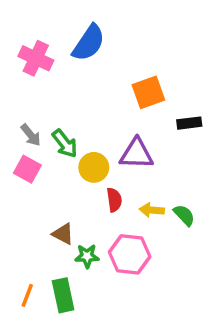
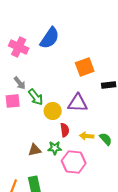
gray arrow: (31, 135) -> (20, 83), moved
pink square: (27, 169) -> (13, 101), moved, turned -35
brown triangle: (63, 234) -> (35, 150), turned -40
green star: (87, 256) -> (55, 148), moved

